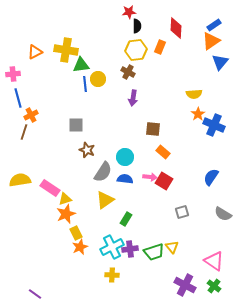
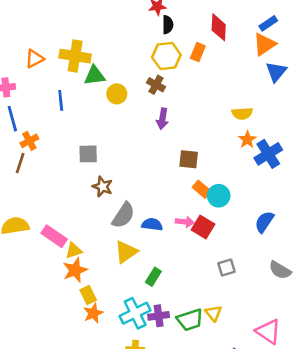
blue line: (85, 84) -> (61, 100), moved
blue cross: (214, 125) -> (268, 154), turned 35
cyan circle: (125, 157) -> (219, 196), moved

